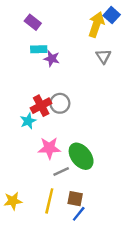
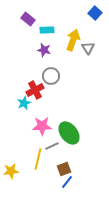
yellow arrow: (96, 25) -> (73, 40), moved
cyan rectangle: (39, 49) -> (47, 30), moved
gray circle: (60, 103) -> (51, 76), moved
brown square: (75, 199) -> (64, 169), turned -32
yellow line: (49, 201) -> (38, 159), moved

